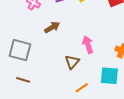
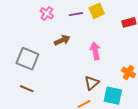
pink arrow: (88, 45) -> (95, 51), moved
brown triangle: (72, 62) -> (92, 83), moved

